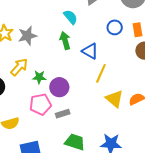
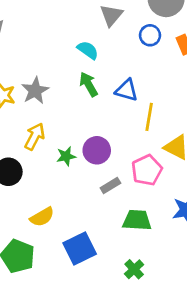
blue circle: (115, 27) -> (150, 35), moved
green star: (39, 77) -> (66, 156), moved
pink pentagon: (40, 104) -> (147, 170), moved

